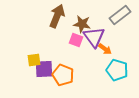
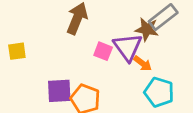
brown star: (82, 24) -> (147, 29), moved
yellow square: (34, 60) -> (17, 51), moved

